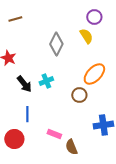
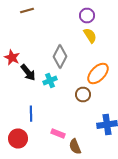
purple circle: (94, 17) -> (87, 16), moved
brown line: (15, 19) -> (27, 10), moved
gray diamond: (56, 44) -> (60, 56), moved
black arrow: (24, 84) -> (28, 72), moved

